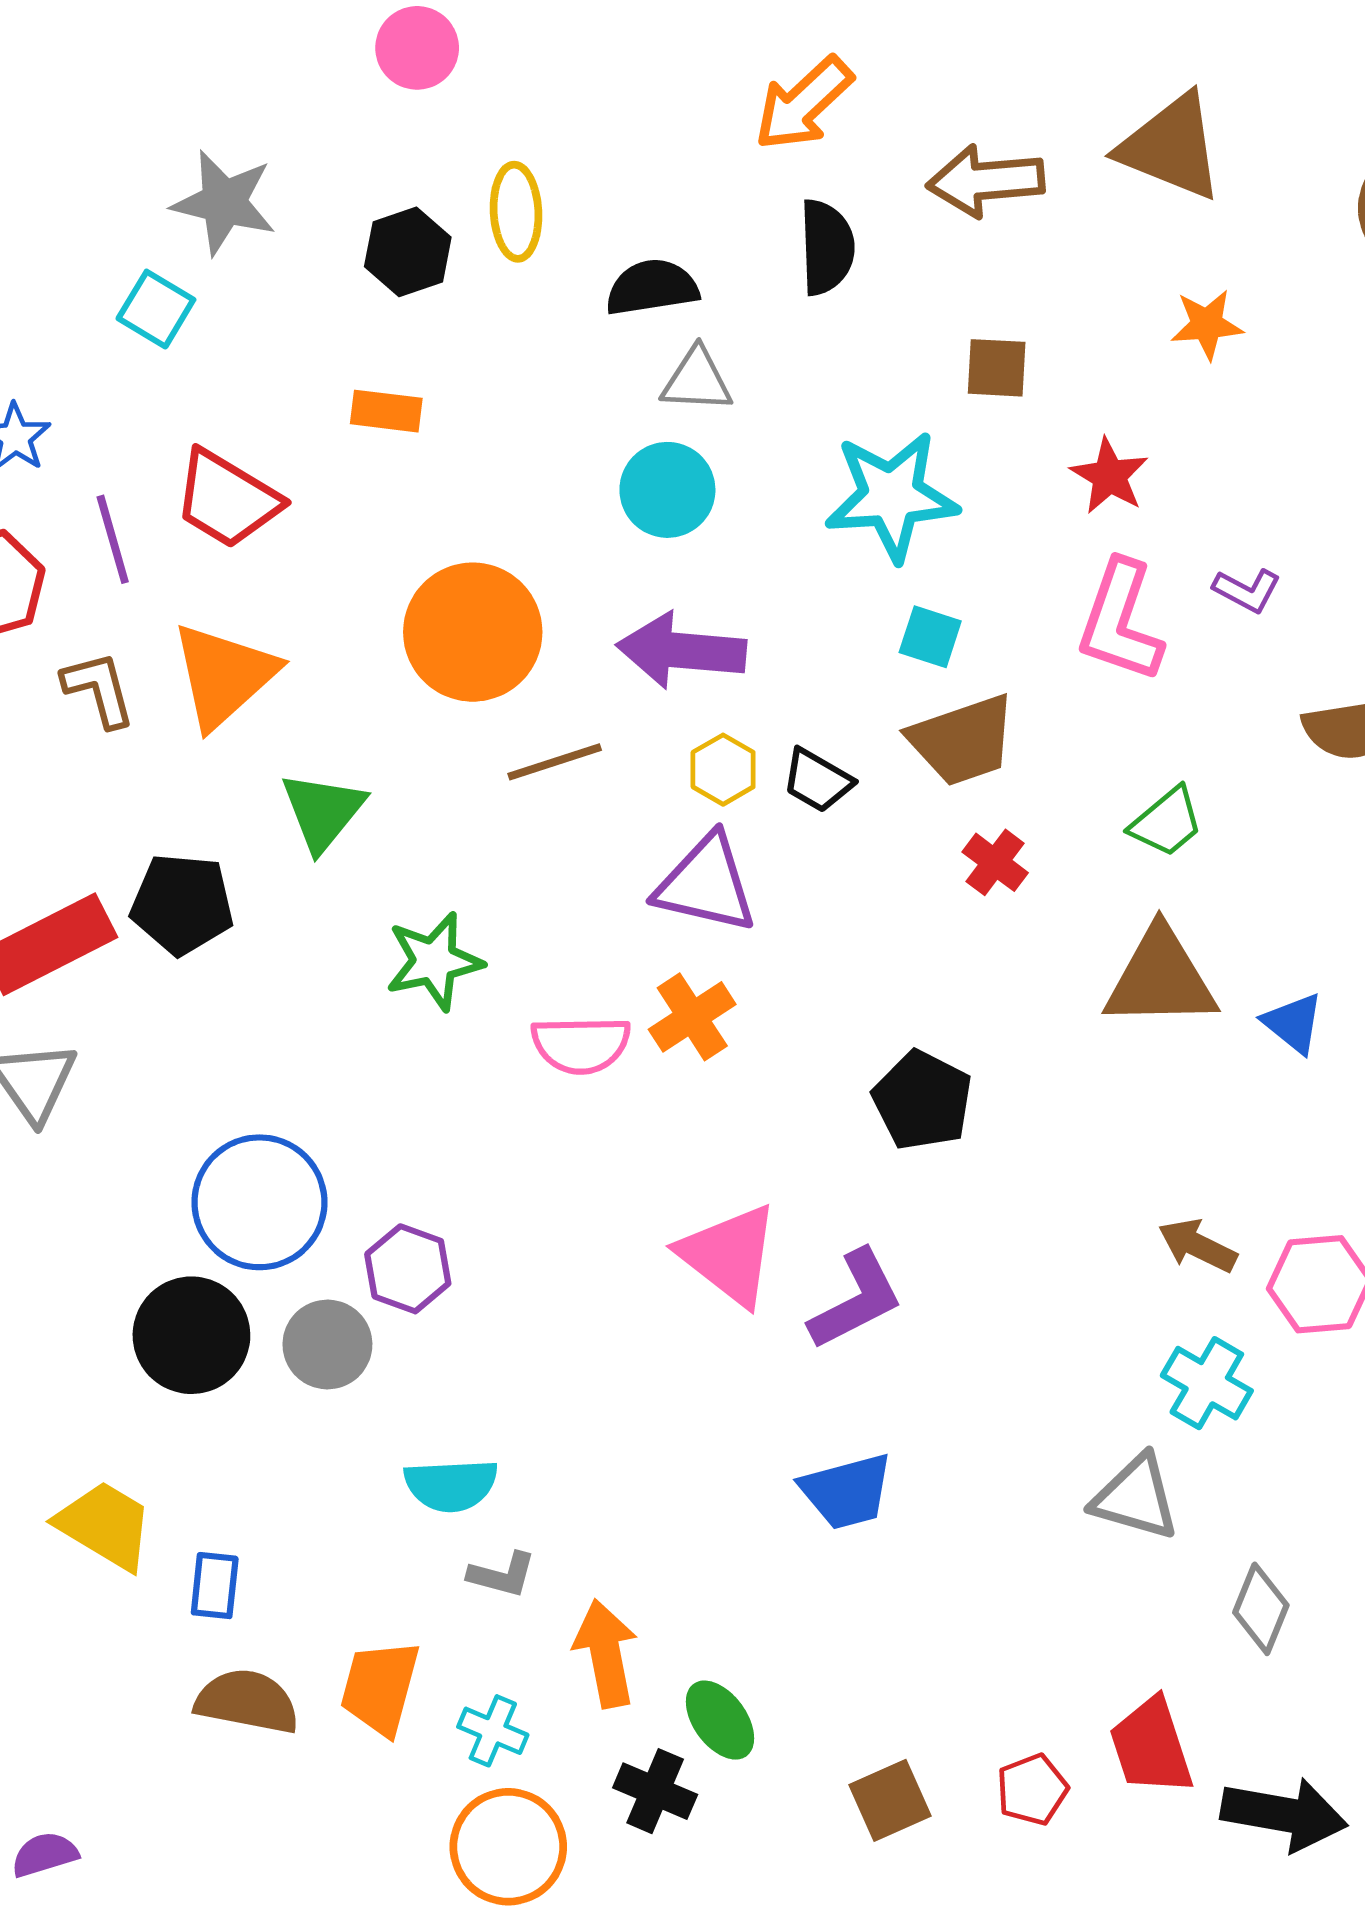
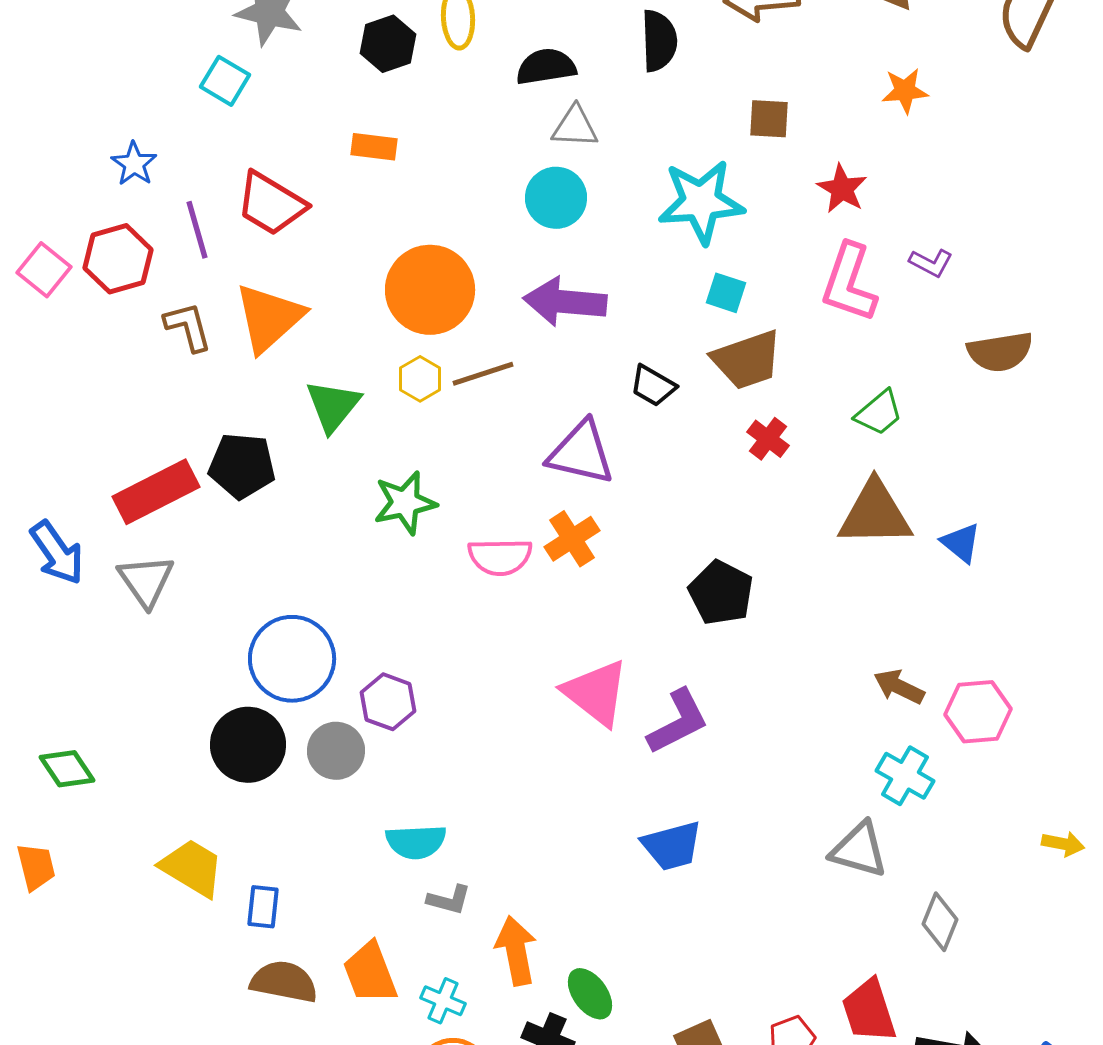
yellow hexagon: (723, 770) -> (420, 379), moved
orange trapezoid: (380, 1688) -> (370, 973), turned -36

